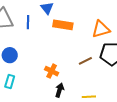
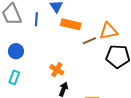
brown line: (85, 61) -> (89, 41), moved

